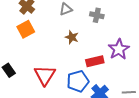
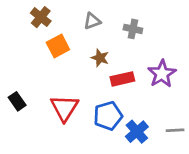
orange square: (26, 29) -> (58, 46), moved
red rectangle: (95, 61) -> (122, 79), moved

